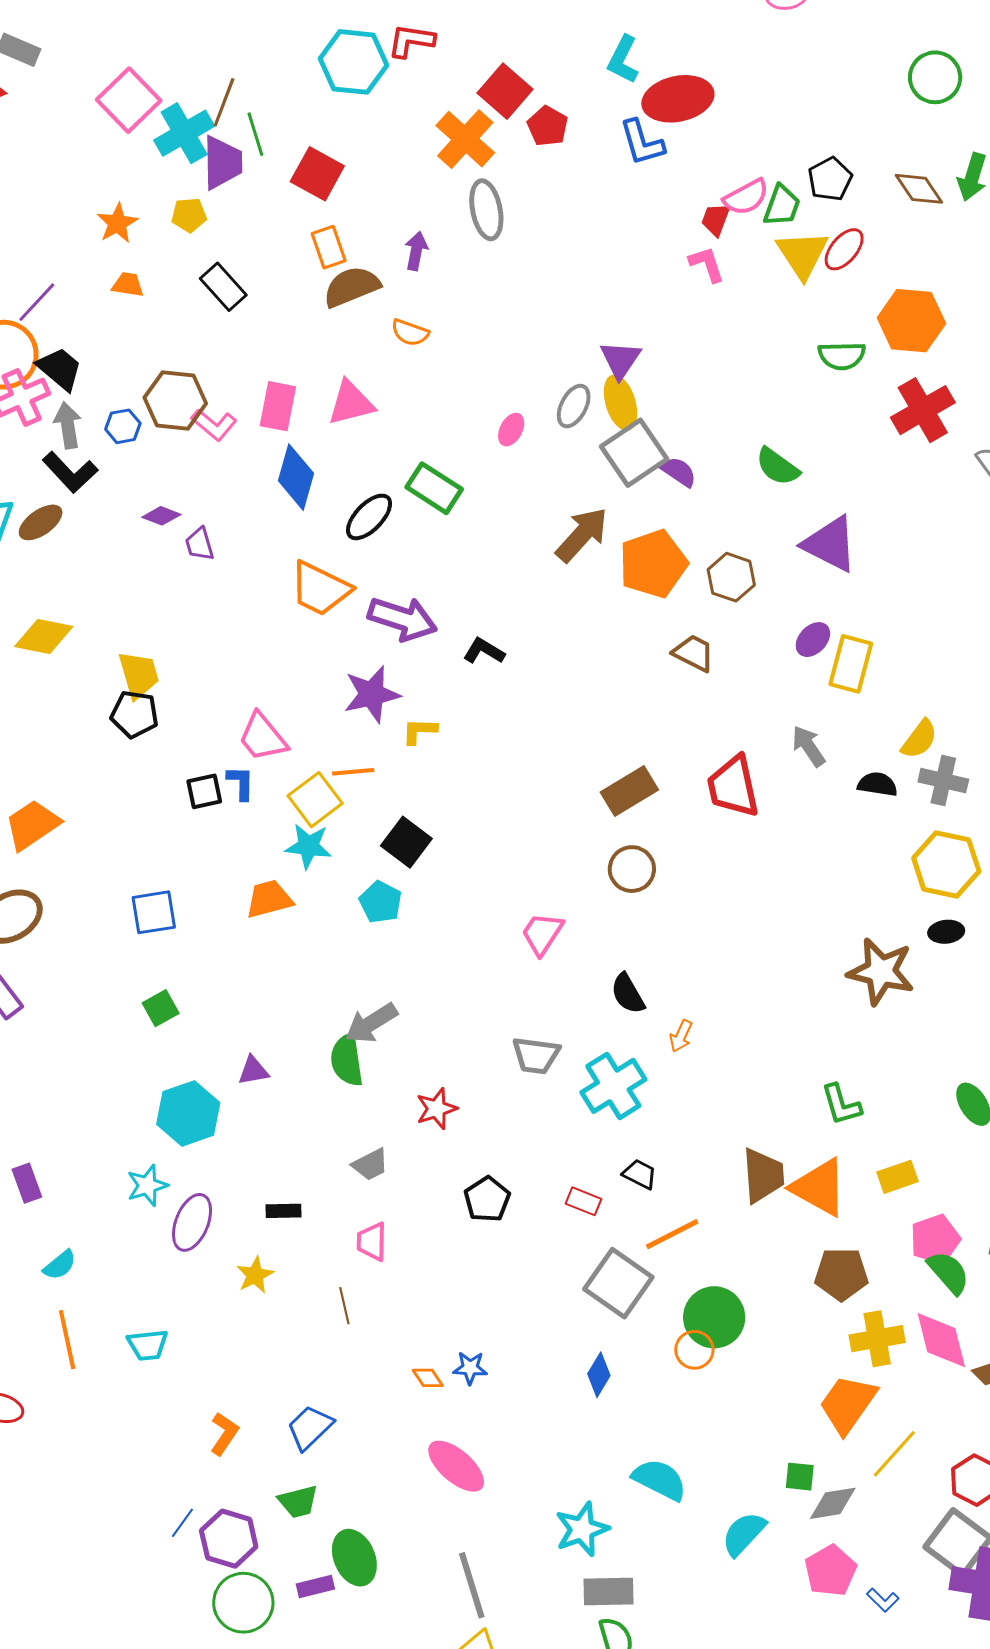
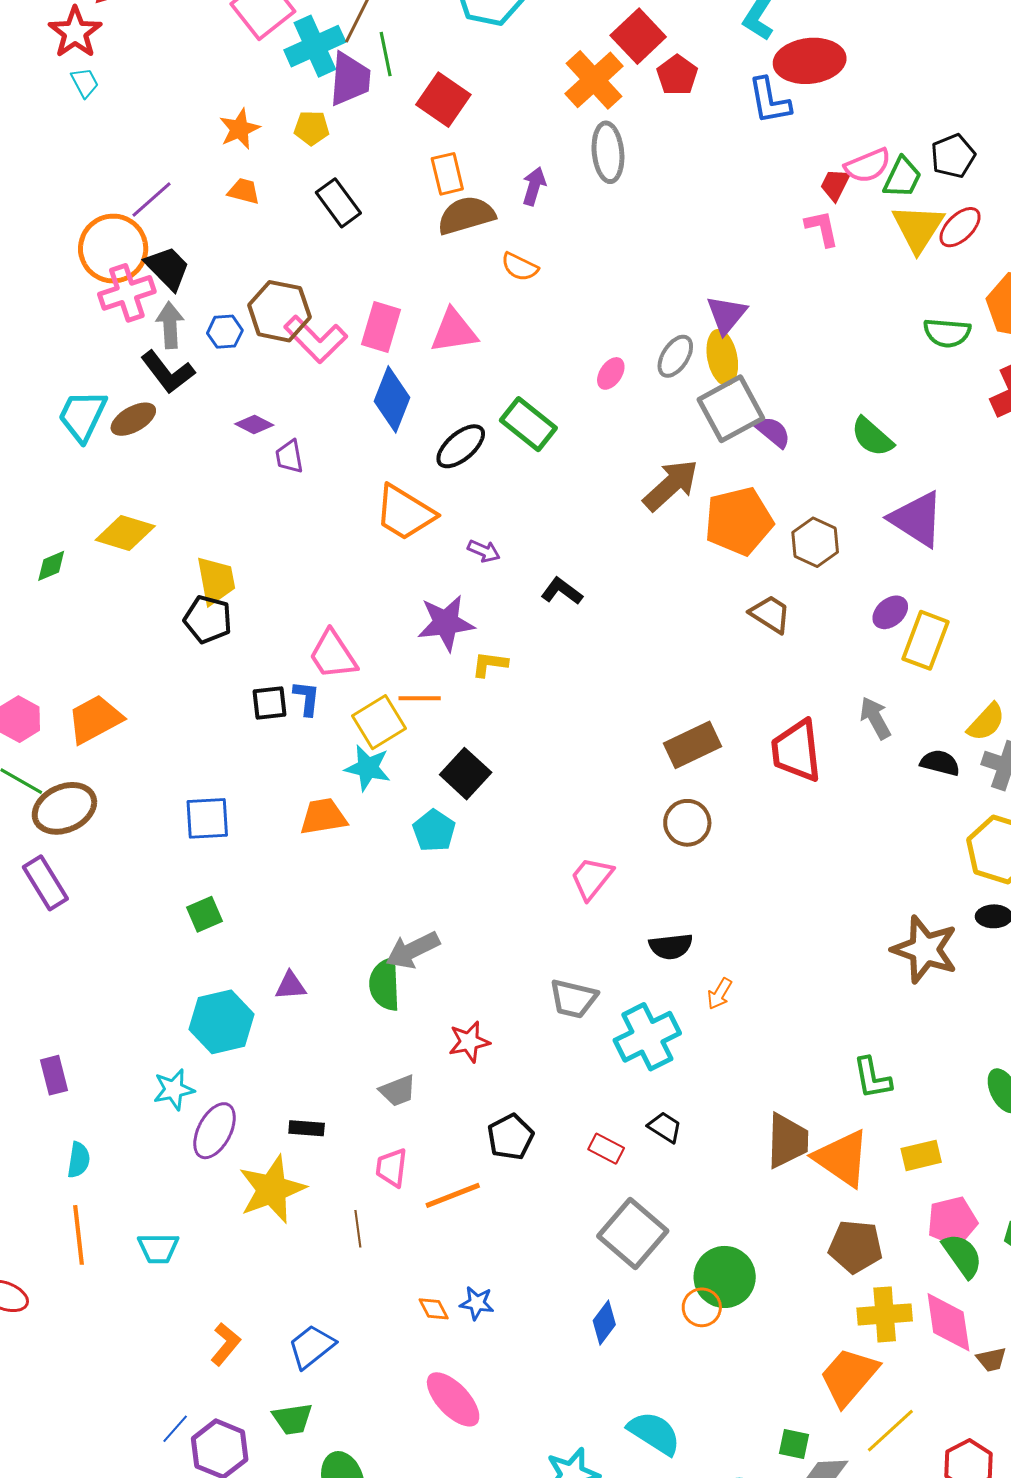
pink L-shape: (214, 425) -> (316, 339), size x1.4
purple arrow: (402, 619) -> (484, 551), size x0.5
black semicircle: (628, 994) -> (671, 946), turned -72
orange line: (672, 1234) -> (453, 1195), moved
cyan semicircle: (60, 1265) -> (79, 1160), turned -48
yellow star: (255, 1275) -> (272, 1189), size x1.8

